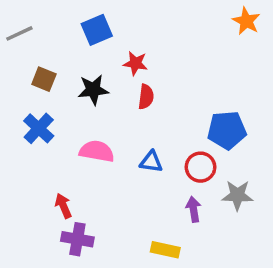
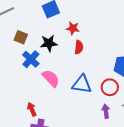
blue cross: (39, 128) -> (31, 59), moved
pink semicircle: (97, 151) -> (51, 78), turned 36
blue triangle: (151, 162) -> (82, 84), size x1.5

